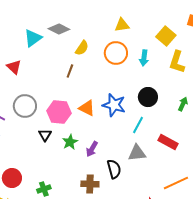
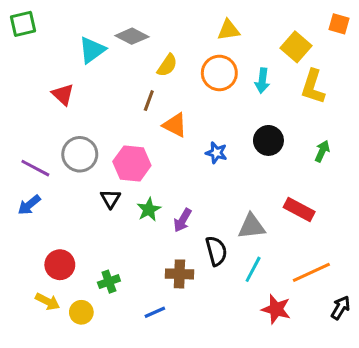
blue star: (114, 105) -> (216, 153), size x0.6
orange triangle: (87, 108) -> (175, 125), moved
cyan line: (138, 125) -> (253, 269), moved

